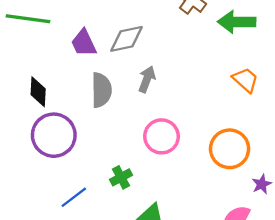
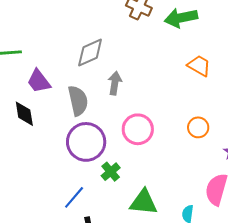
purple trapezoid: (84, 43) -> (39, 81), moved
purple circle: (54, 135) -> (86, 142), moved
orange circle: (230, 149) -> (198, 127), size x0.6

